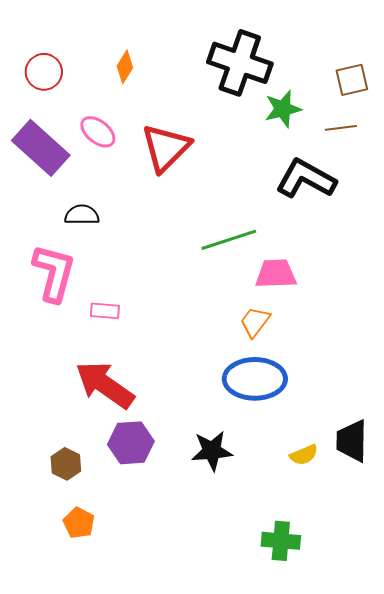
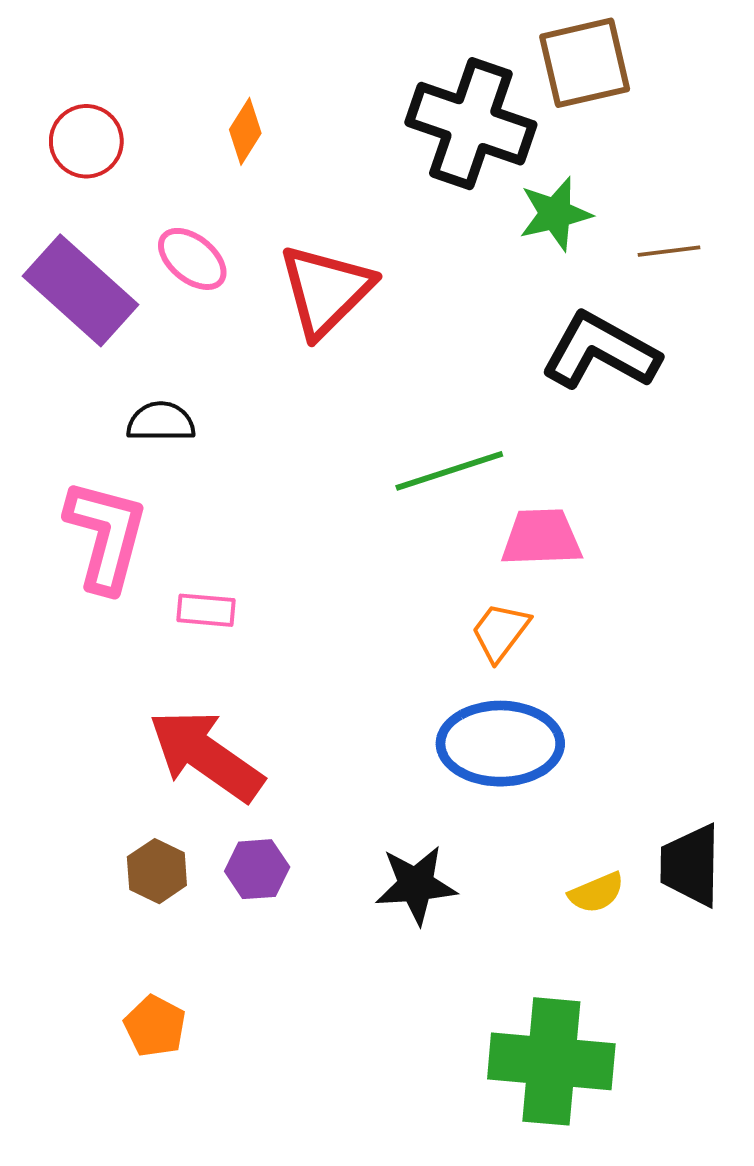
brown square: (352, 80) -> (585, 63), moved, size x1.4
purple hexagon: (131, 443) -> (257, 869), size x0.7
brown hexagon: (66, 464) -> (157, 871), moved
green cross: (281, 541) -> (551, 1061), size x1.6

